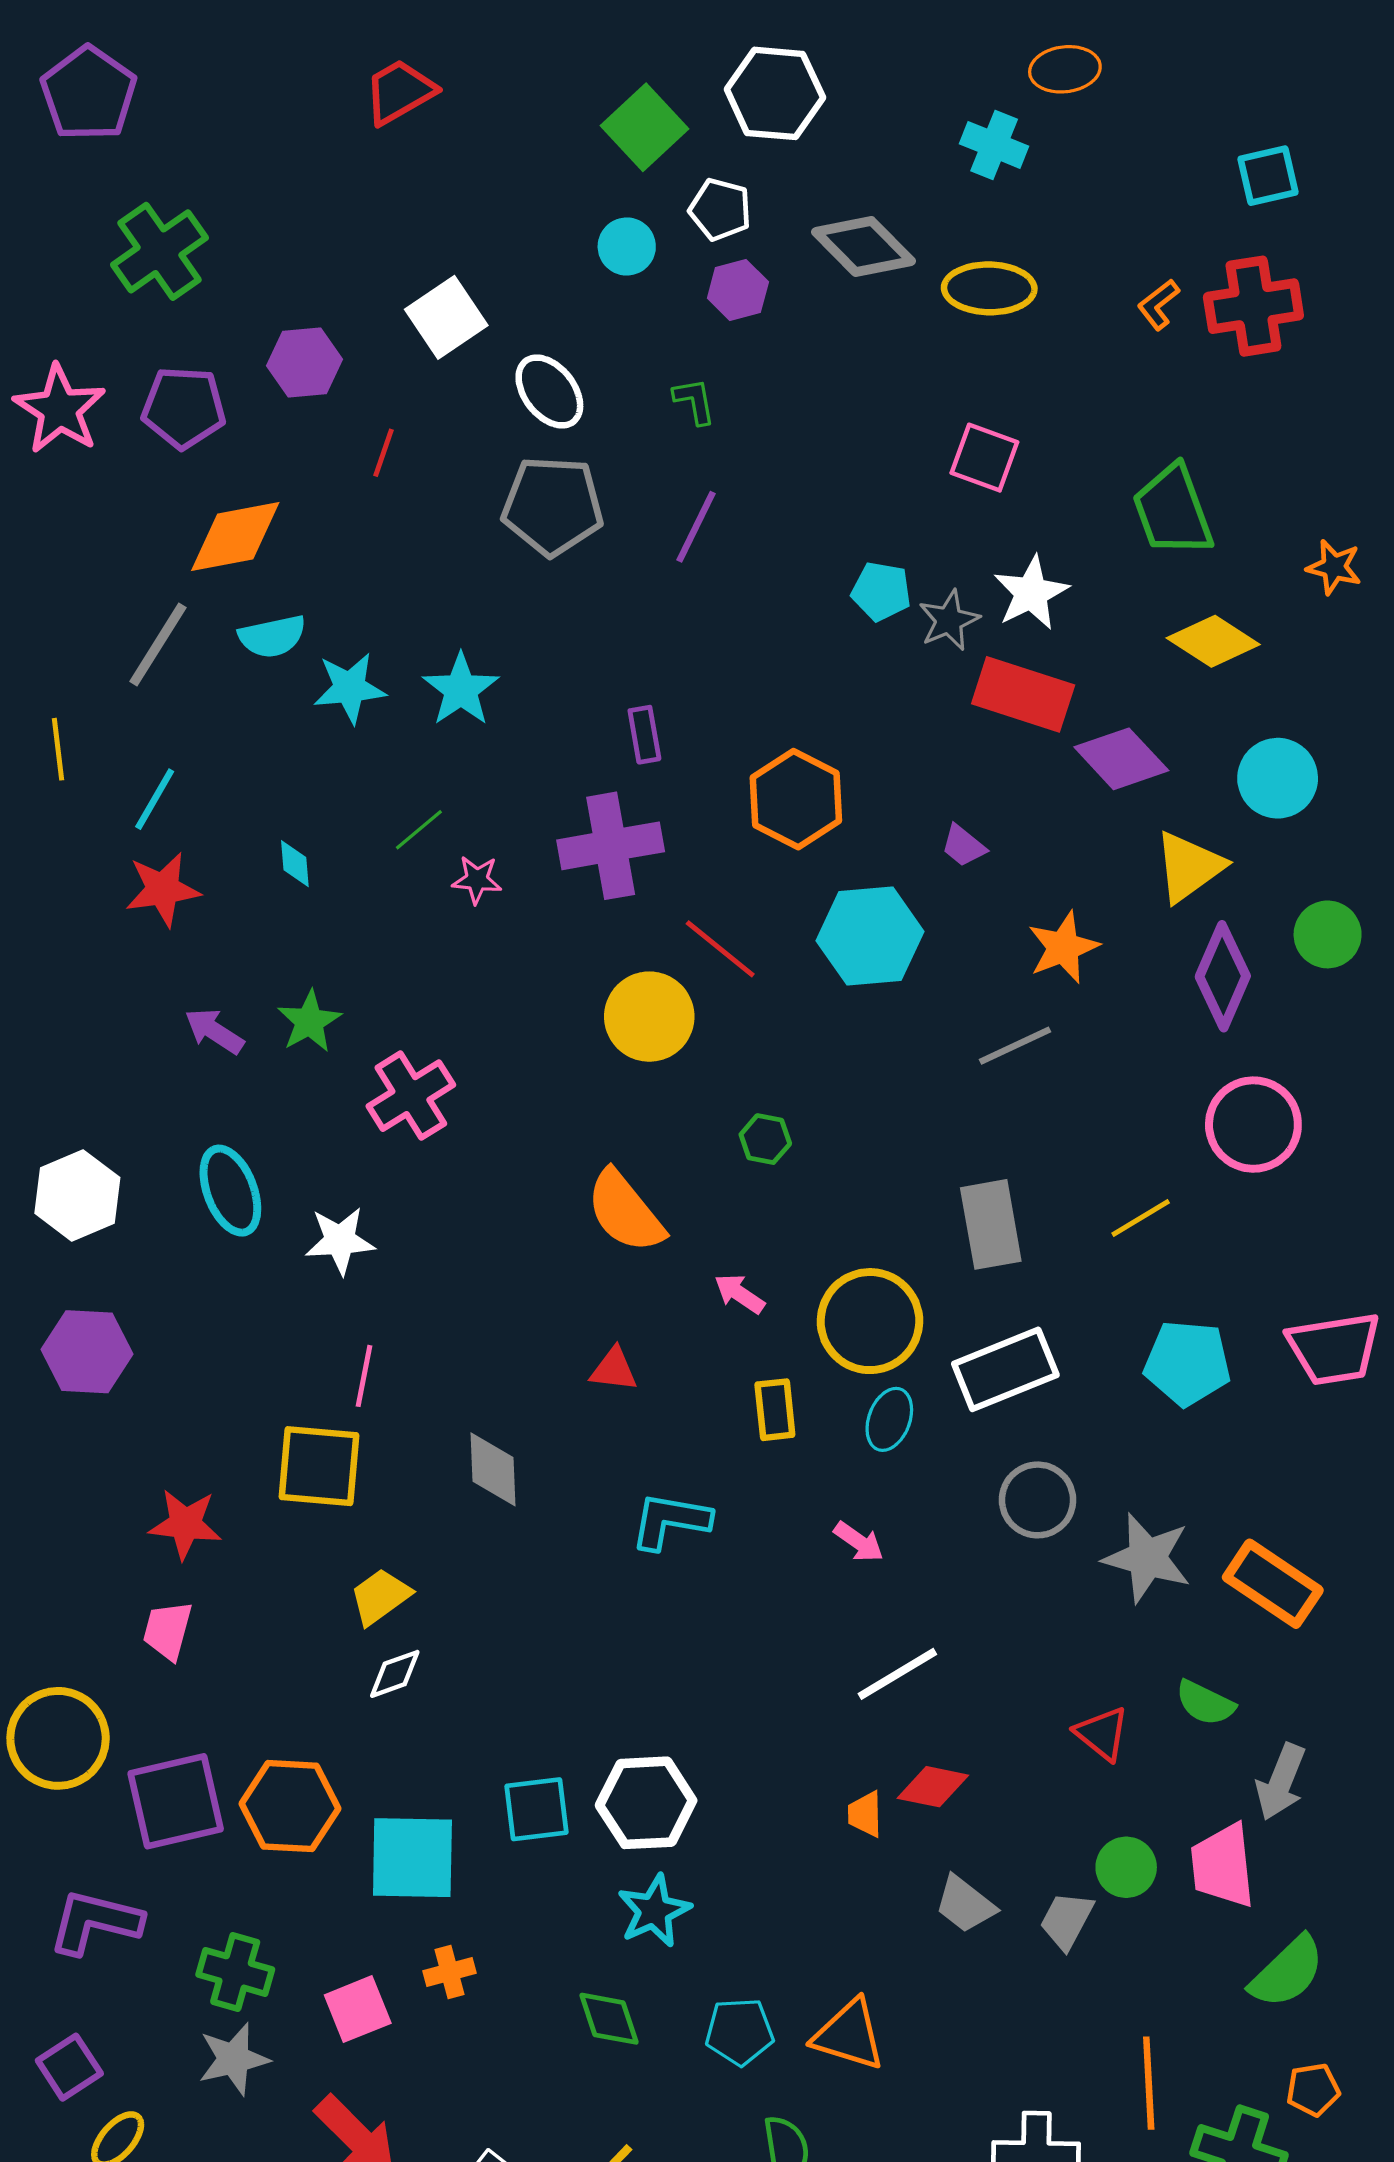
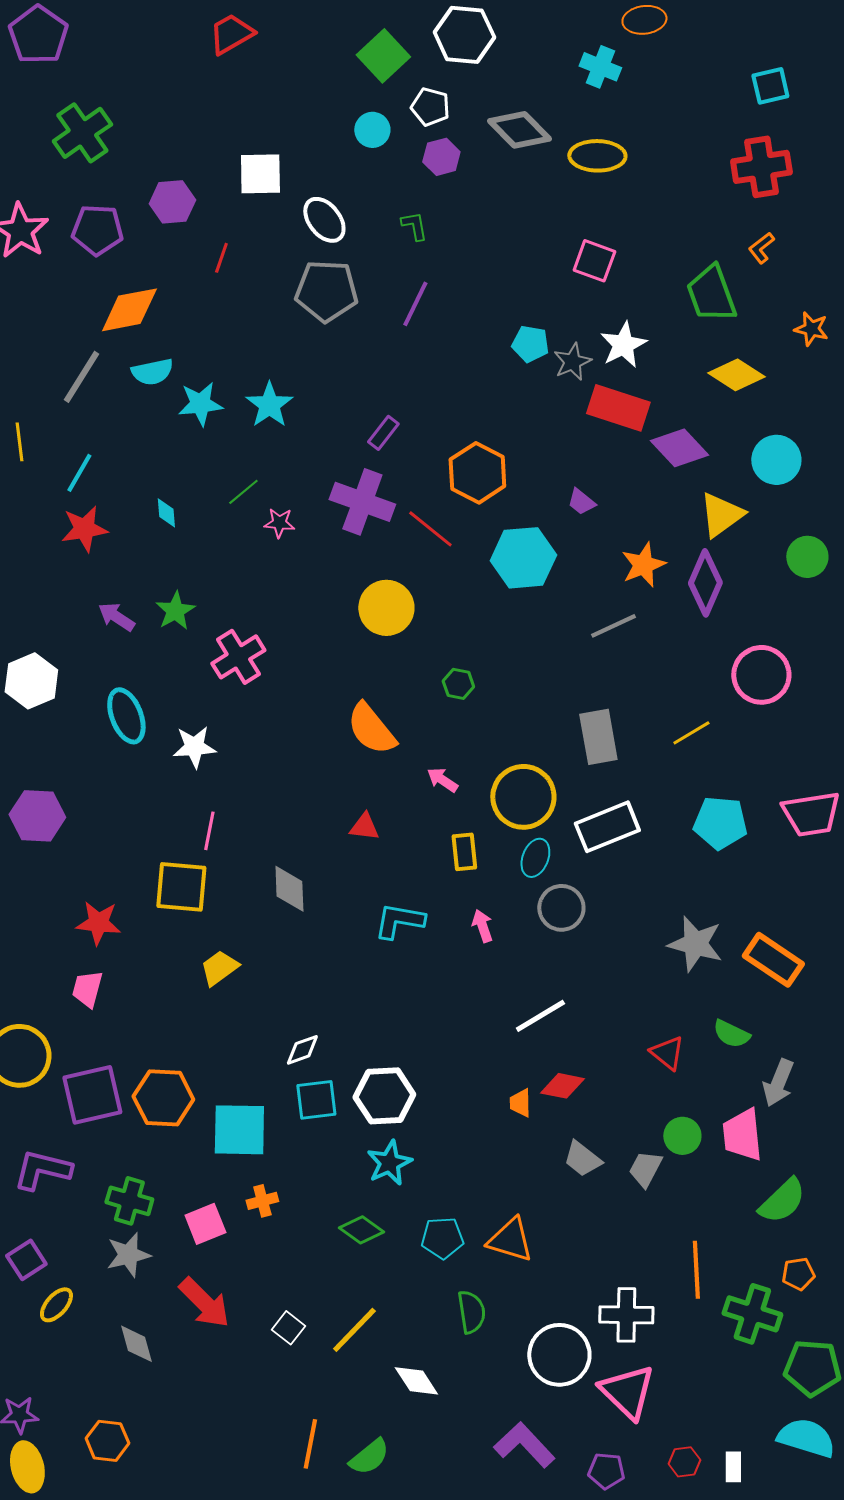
orange L-shape: (1158, 304) -> (761, 248), moved
white square: (446, 317) -> (260, 174), turned 33
purple rectangle: (644, 735) -> (383, 433), turned 48
purple cross: (611, 846) -> (362, 502), turned 30
red line: (720, 949) -> (430, 529), moved
purple diamond: (1223, 976) -> (705, 583), moved
white hexagon: (77, 1195) -> (31, 681), moved
gray circle: (1038, 1500) -> (561, 908), moved
pink arrow: (859, 1542) -> (482, 926), moved, turned -144
white diamond: (395, 1674) -> (302, 1050), moved
green diamond: (609, 2019) -> (361, 1230), turned -36

